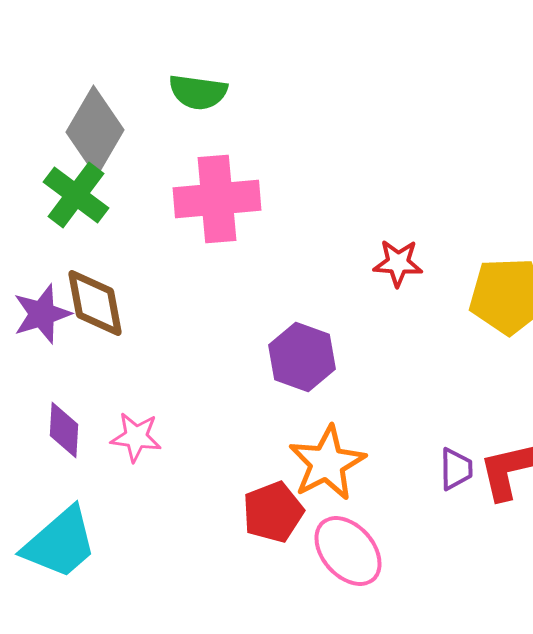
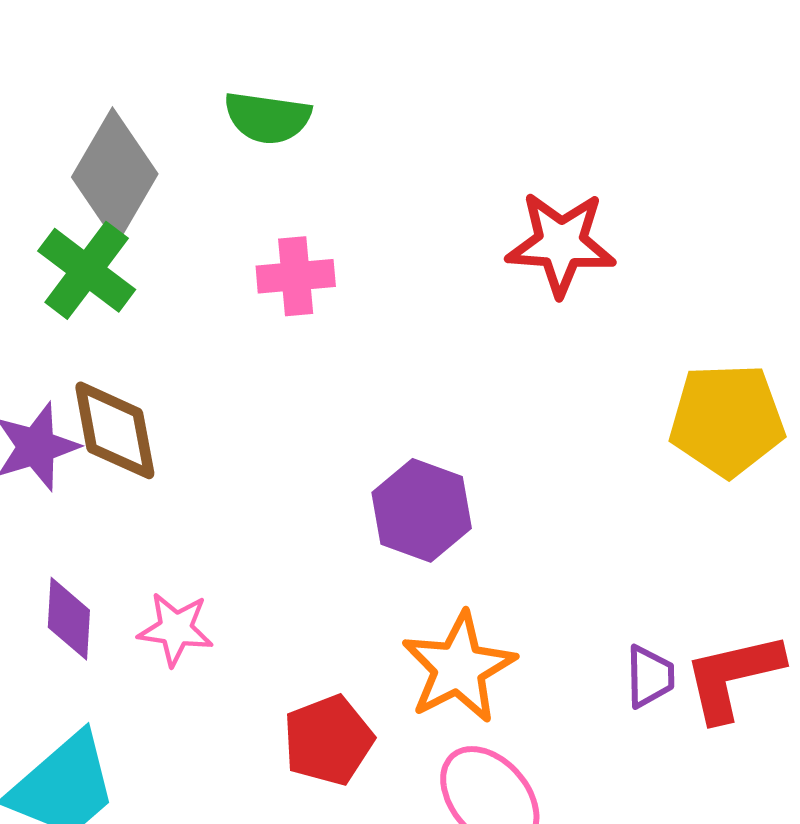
pink cross: (217, 199) -> (296, 276), size x0.6
red star: (398, 263) -> (561, 244), moved, size x1.5
red pentagon: (273, 512) -> (328, 740), moved

